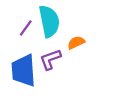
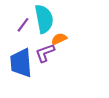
orange semicircle: (76, 43) -> (59, 39), moved

